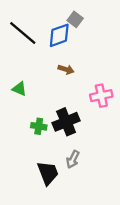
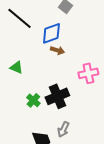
blue diamond: (59, 35) -> (51, 33), moved
green cross: (39, 126) -> (33, 100), turned 32

